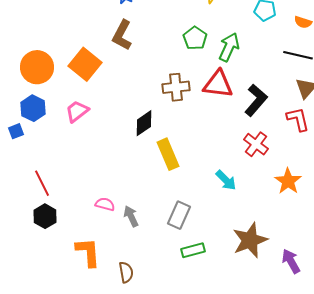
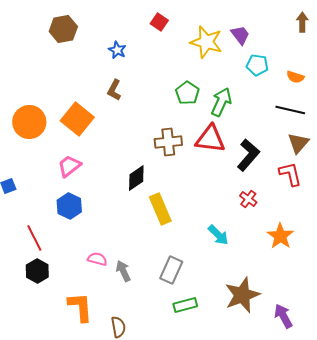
brown L-shape: (122, 35) -> (114, 90), size x0.7
blue hexagon: (33, 108) -> (69, 206), moved
red cross: (256, 144) -> (248, 199), size x0.7

